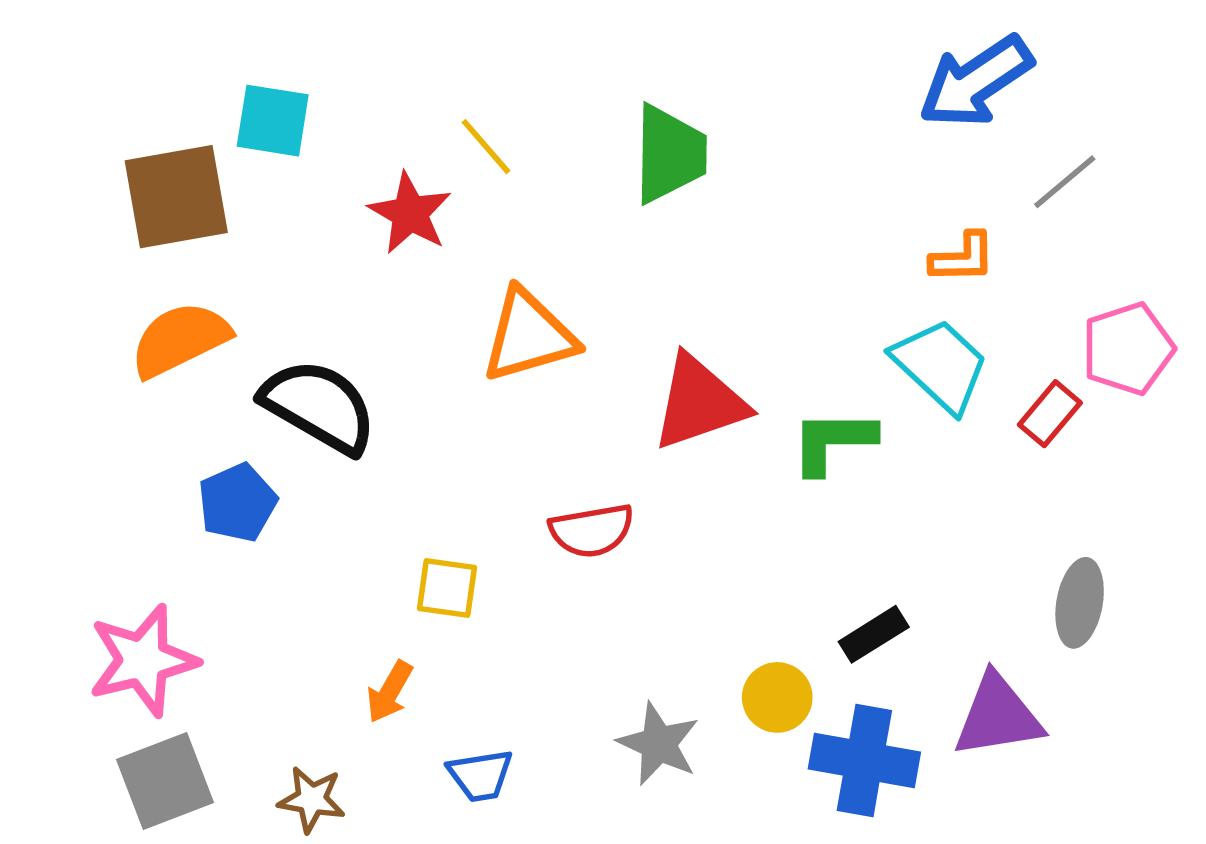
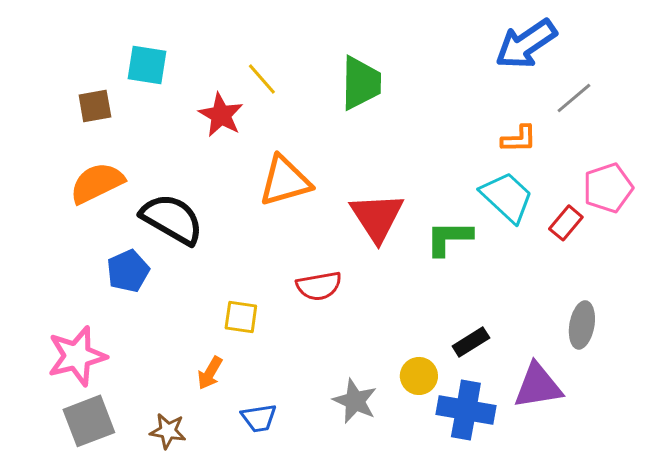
brown square: (176, 197) -> (95, 106), size x0.6
red triangle: (699, 403) -> (377, 217), turned -44

